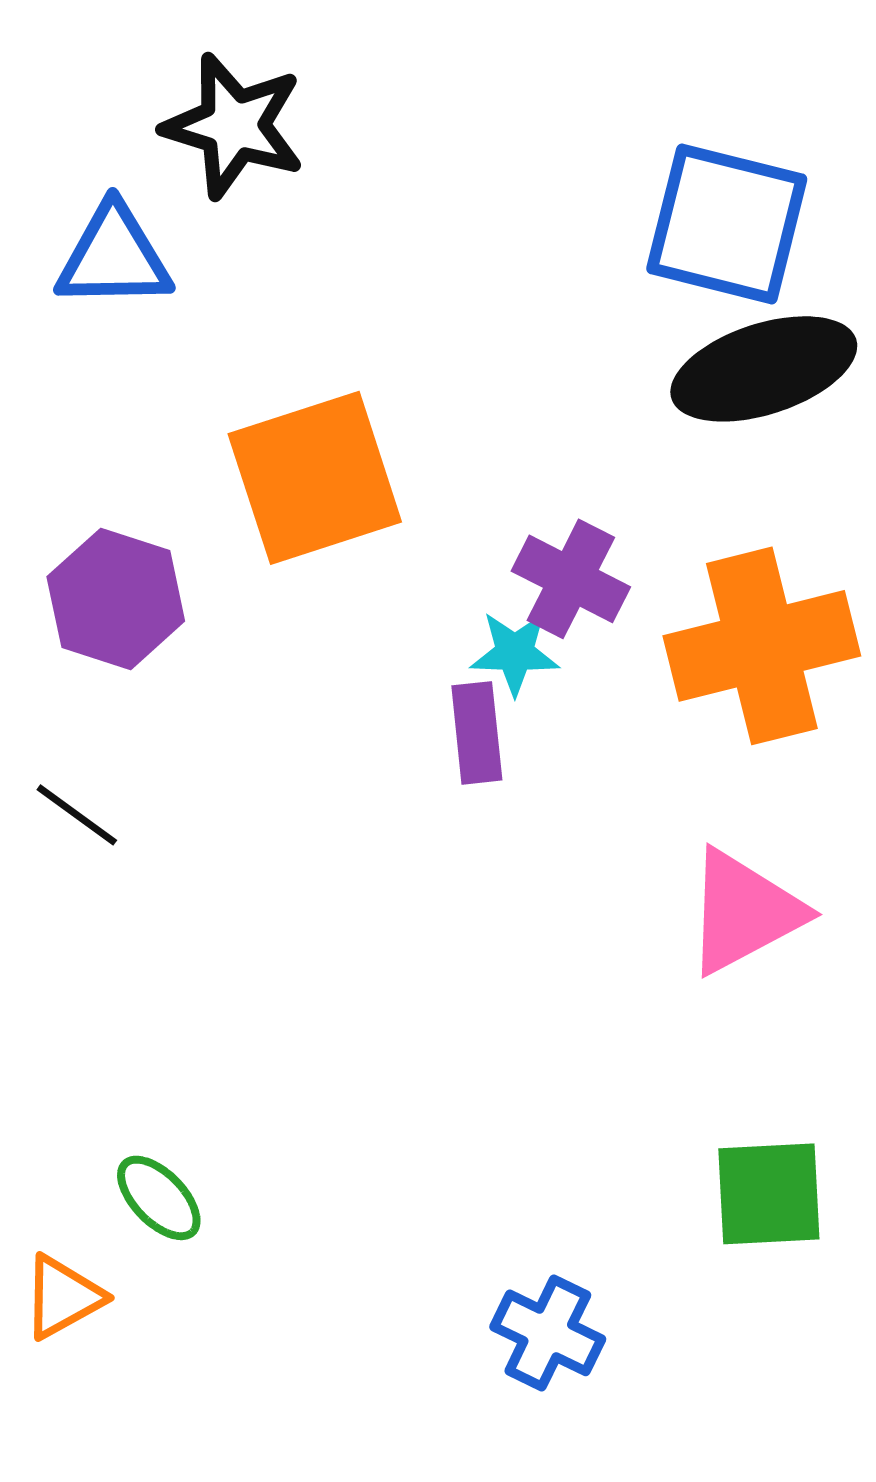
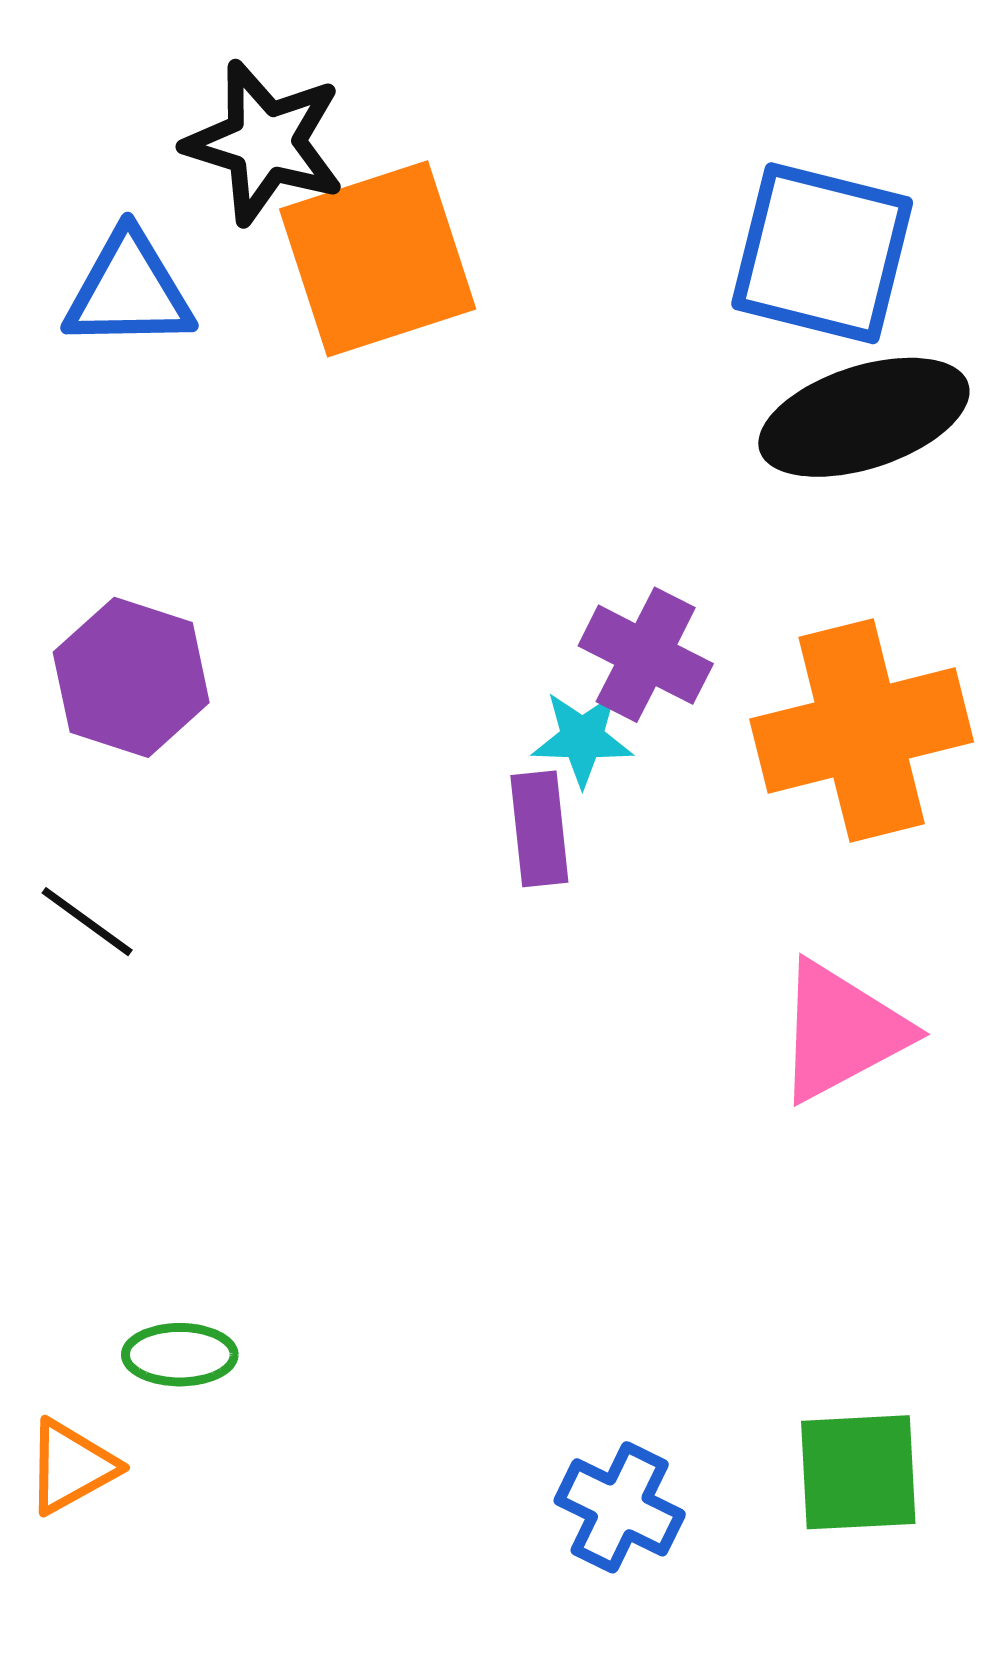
orange square: (315, 478) -> (378, 259), moved
green square: (769, 1194) -> (858, 1472), moved
green ellipse: (159, 1198) -> (180, 1355), turned -46

